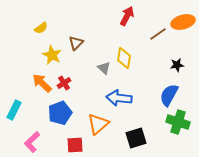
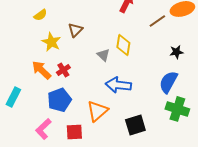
pink L-shape: (32, 142) -> (43, 129), moved

